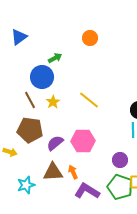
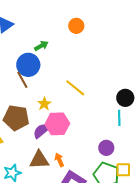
brown line: (30, 100) -> (22, 80), moved
yellow star: (53, 102) -> (44, 104), moved
pink hexagon: (83, 141) -> (57, 124), moved

